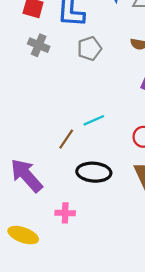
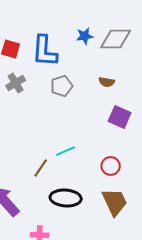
gray cross: (39, 45) -> (16, 83), turned 36

